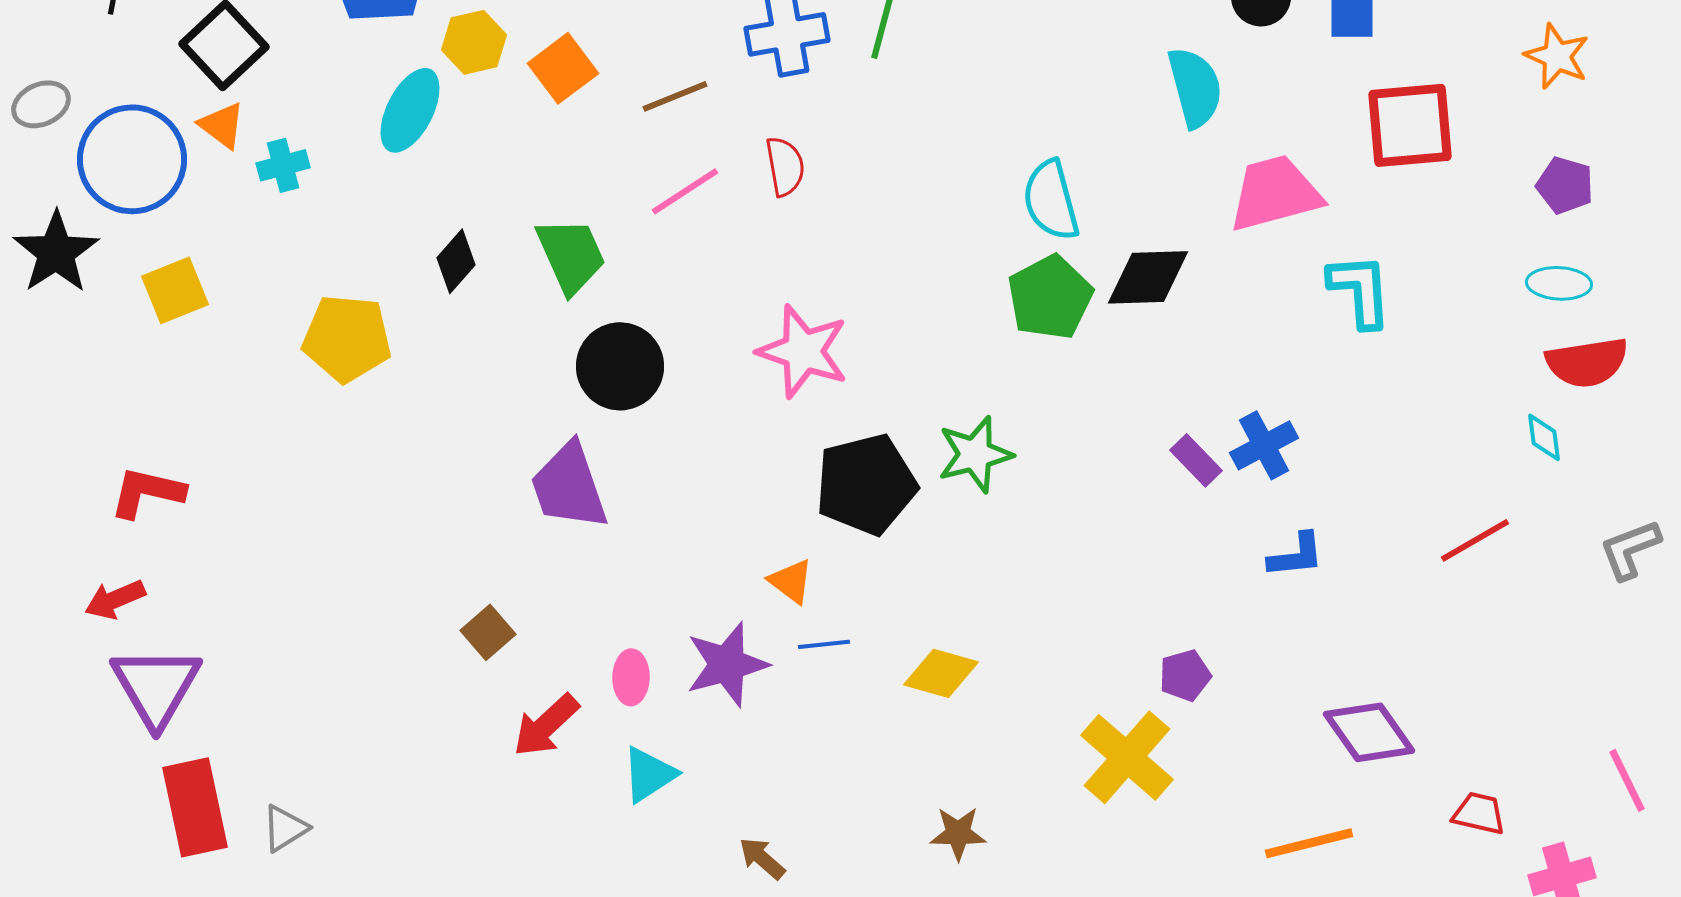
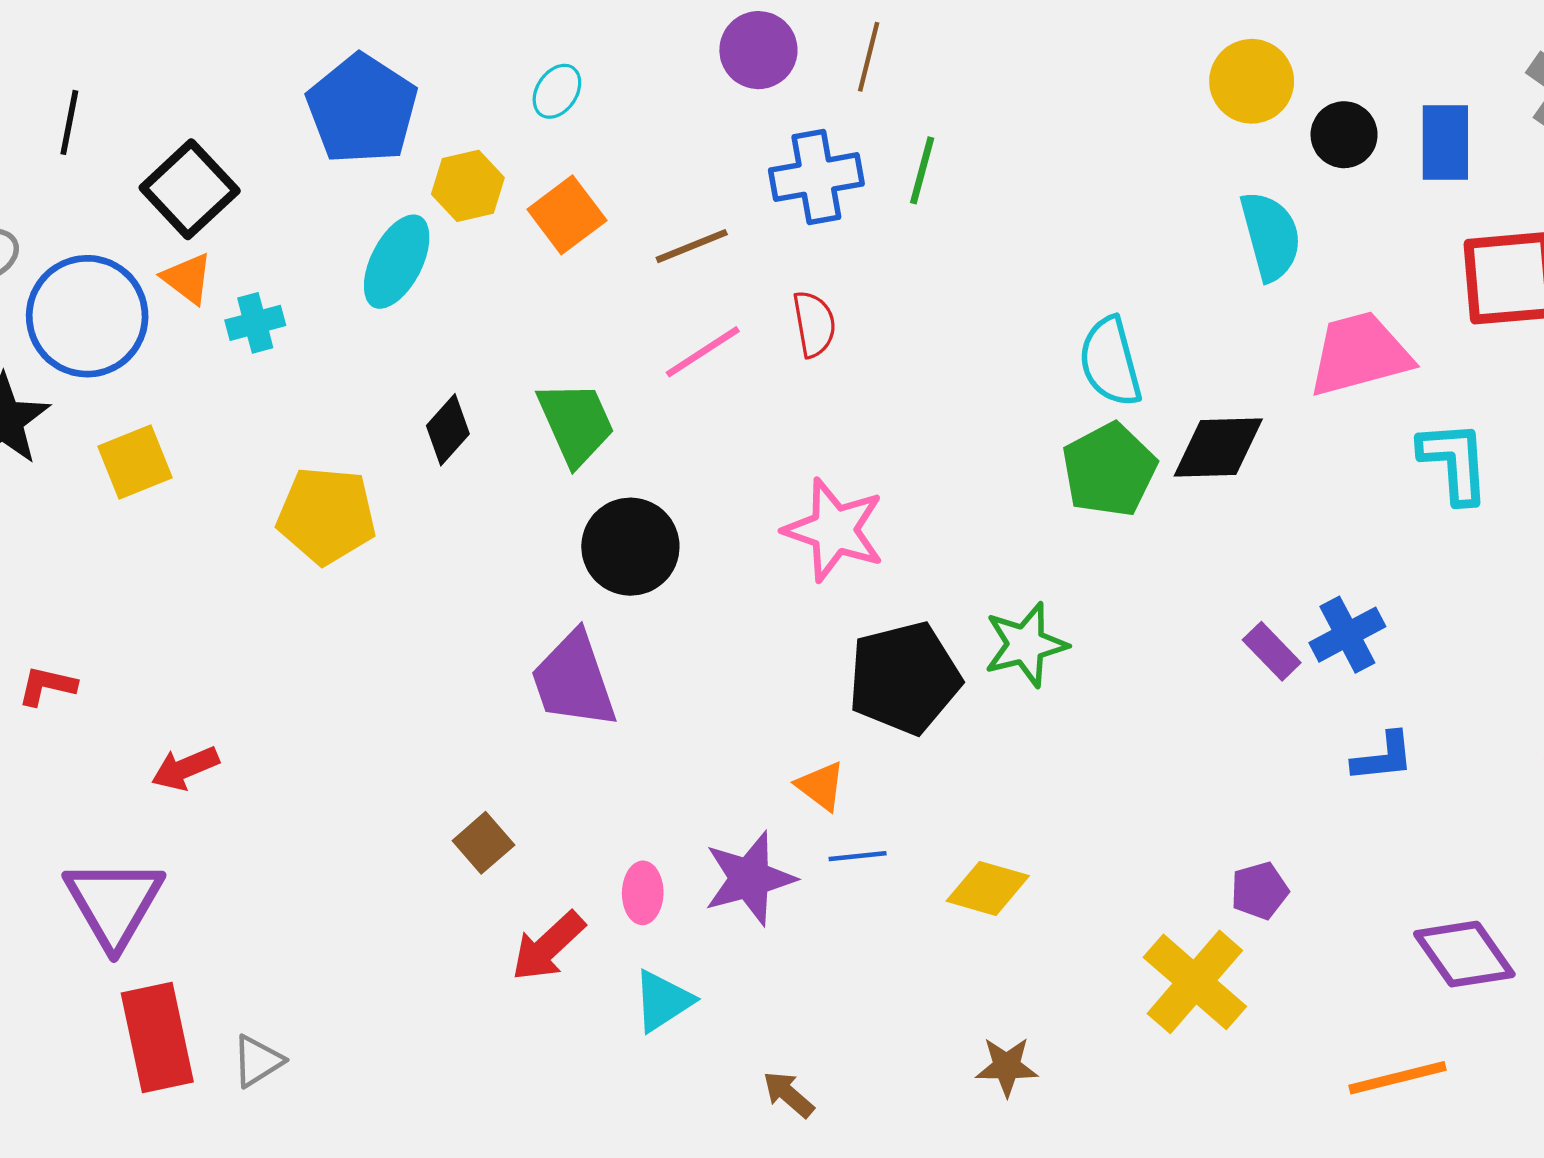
red L-shape: (147, 492) -> (47, 686), moved, size x0.7
red arrow: (115, 599) -> (185, 768), moved

